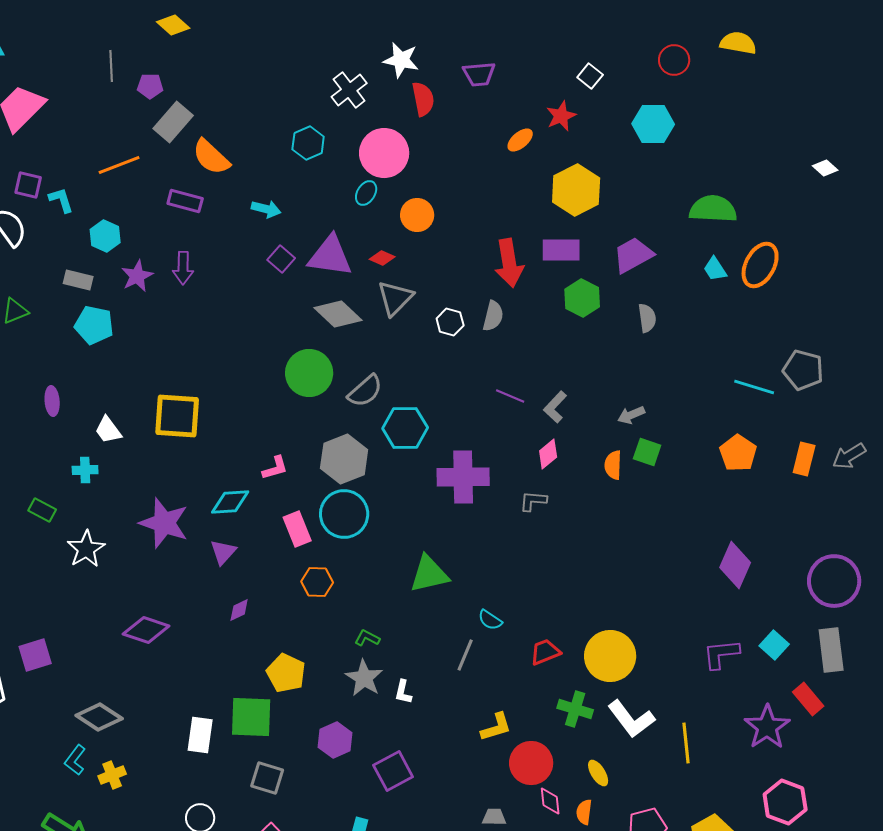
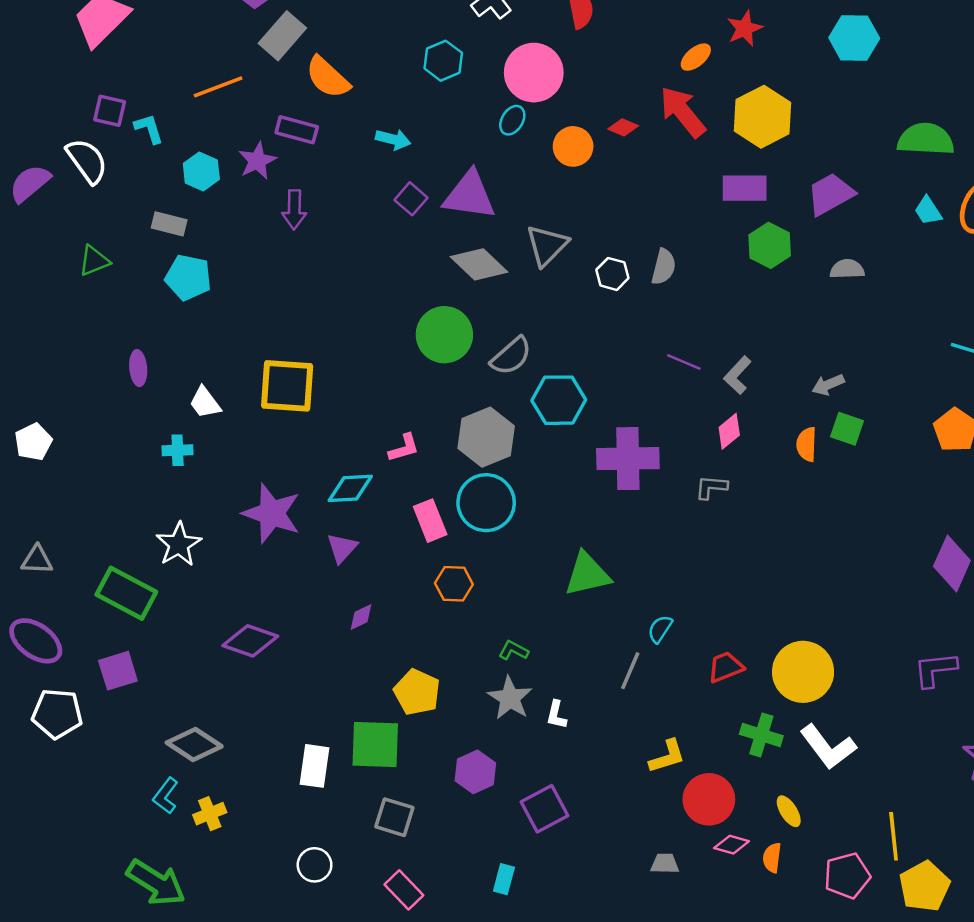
red diamond: (382, 258) -> (623, 127), moved
red arrow: (509, 263) -> (683, 112), moved, turned 150
purple star: (137, 276) -> (257, 161), moved
gray semicircle: (647, 318) -> (847, 269), turned -84
green rectangle: (42, 510) -> (126, 593), moved, size x1.8
cyan semicircle: (490, 620) -> (660, 629), turned 90
yellow line: (686, 743) -> (894, 836), moved
pink diamond: (550, 801) -> (732, 845), turned -68

